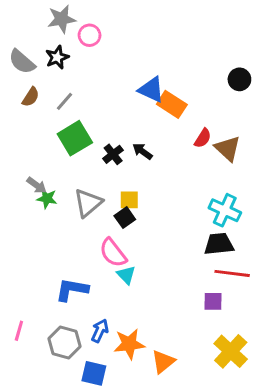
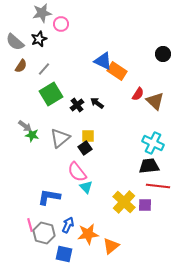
pink line: (19, 331) -> (30, 225), moved, turned -32
yellow cross: (231, 351) -> (124, 202), moved

